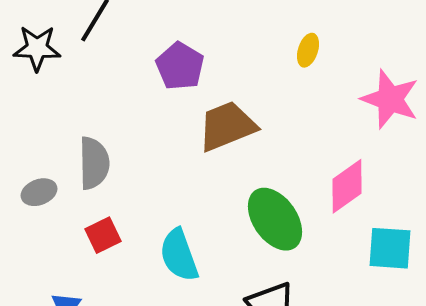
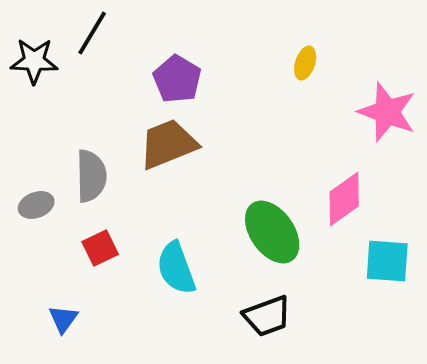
brown trapezoid: (227, 126) -> (168, 144), moved

